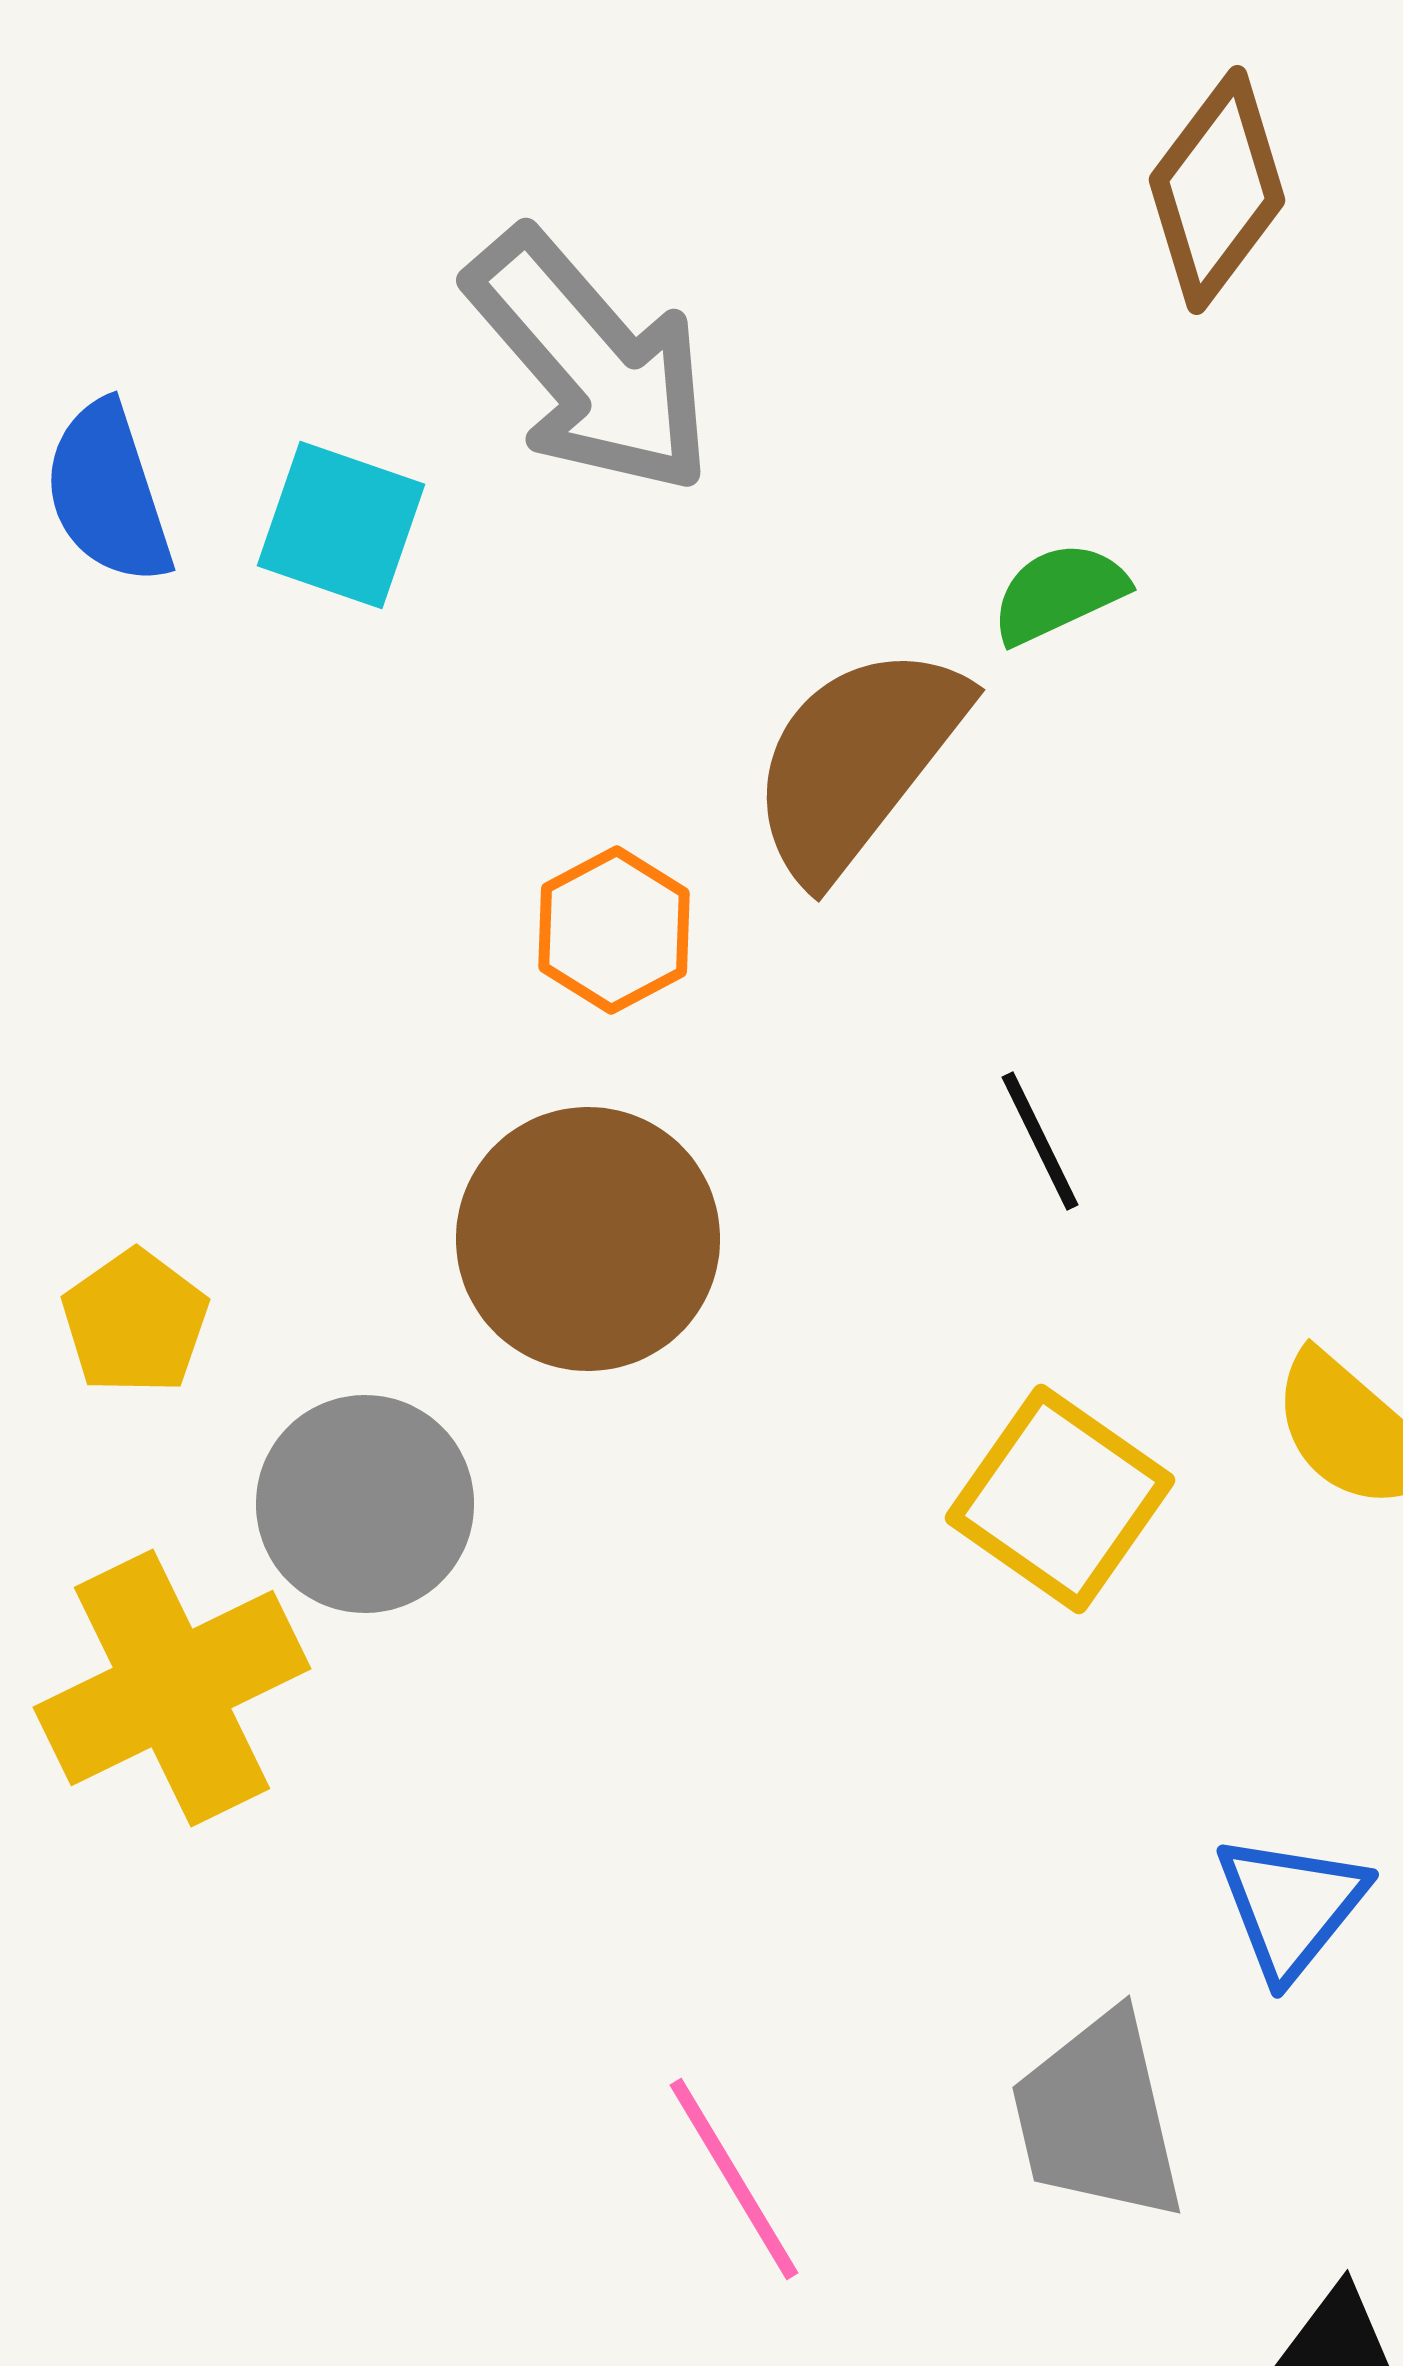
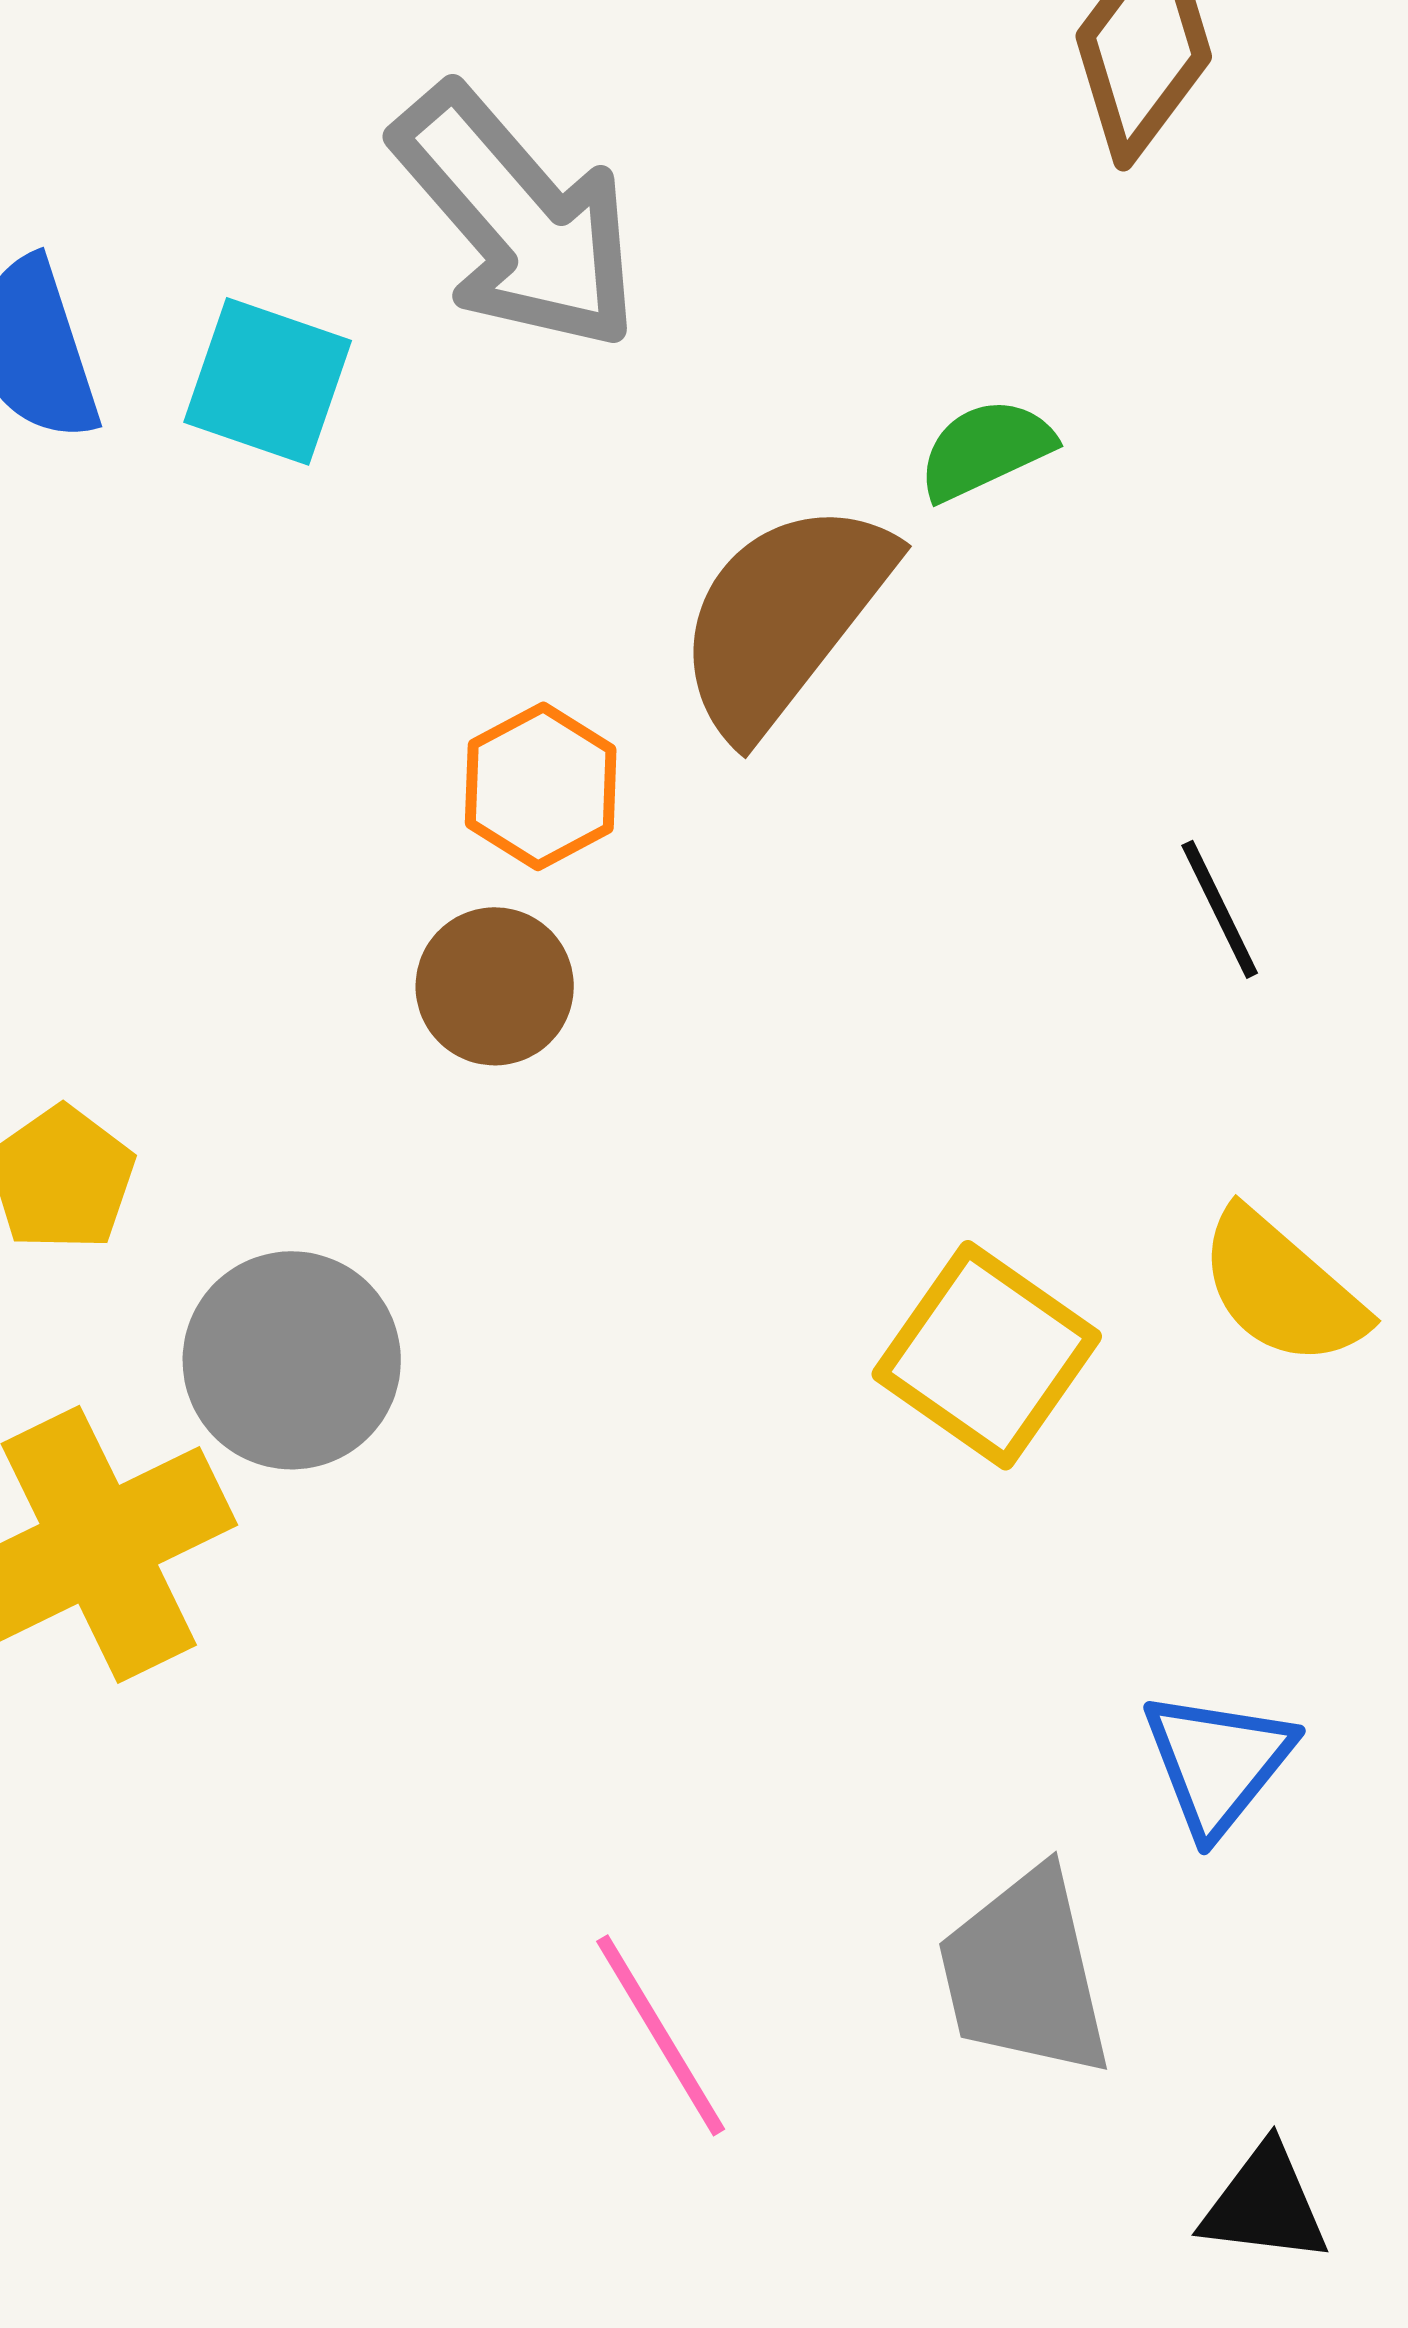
black line: (1040, 1141) -> (1220, 909), moved
brown circle: (588, 1239) -> (495, 986), moved, size x0.6

